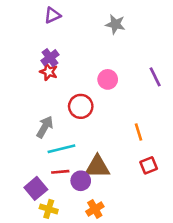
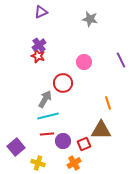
gray arrow: (45, 127) -> (45, 99), moved
red square: (149, 165) -> (84, 144), moved
brown triangle: (97, 167) -> (101, 130), moved
purple square: (36, 188) -> (16, 147), moved

